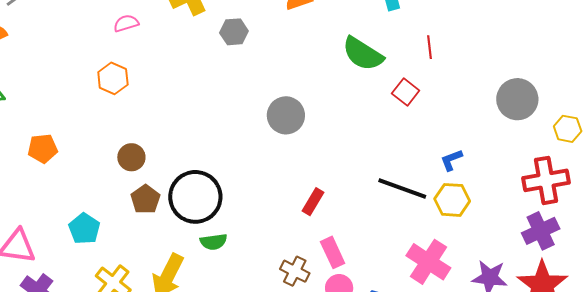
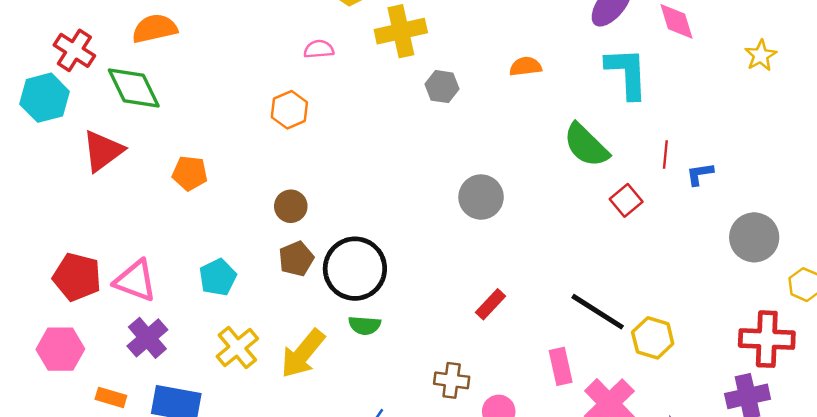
blue L-shape: (451, 160) -> (700, 174), moved
pink rectangle: (333, 252) -> (561, 366), moved
brown cross: (295, 271) -> (452, 380), turned -32

